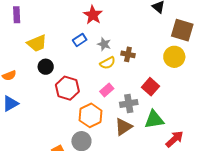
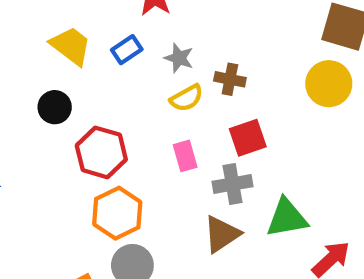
yellow trapezoid: (37, 43) -> (71, 46), moved, turned -120
red square: (151, 87) -> (248, 138), moved, turned 30
pink rectangle: (107, 90) -> (185, 156), turned -64
orange hexagon: (91, 115) -> (117, 213), moved

